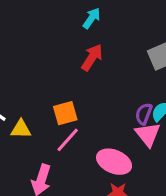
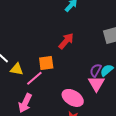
red arrow: (92, 57) -> (66, 41), moved
pink line: (68, 140) -> (34, 78), moved

